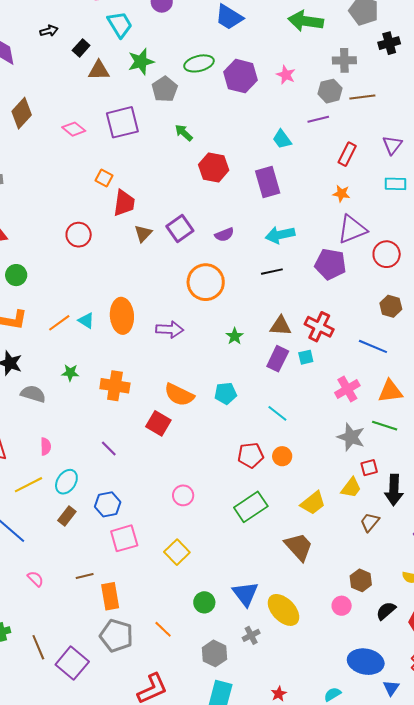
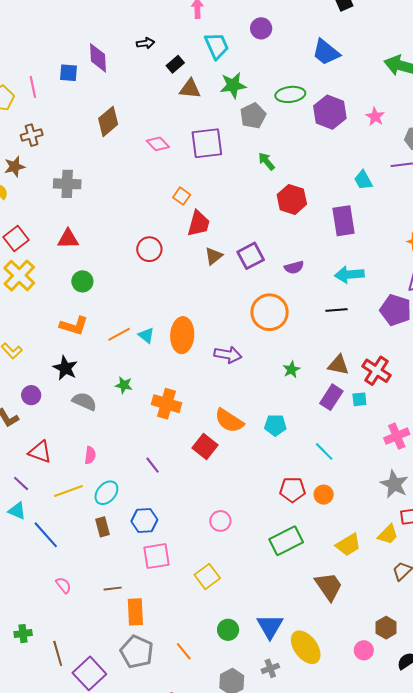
brown rectangle: (67, 516) -> (103, 527), turned -60

